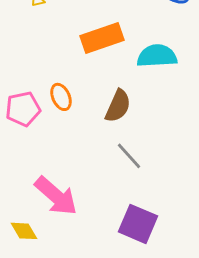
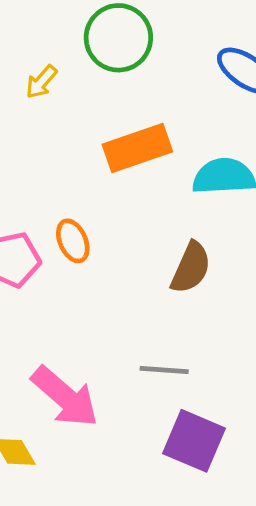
brown semicircle: (118, 106) -> (191, 268), moved
gray line: (129, 156) -> (164, 370), moved, turned -44

